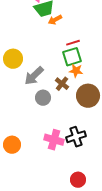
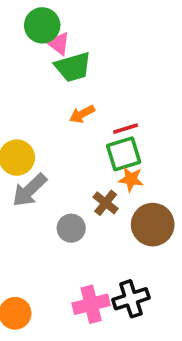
orange arrow: (55, 20) -> (82, 114), moved
gray arrow: (34, 76) -> (30, 190), moved
pink cross: (54, 140) -> (91, 304), turned -30

